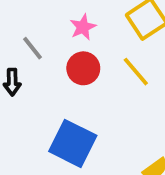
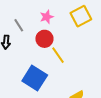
yellow line: (136, 72) -> (58, 55), moved

